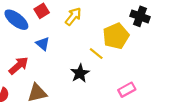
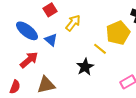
yellow arrow: (73, 16) -> (73, 23), moved
blue ellipse: (16, 20) -> (27, 31), moved

